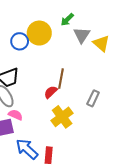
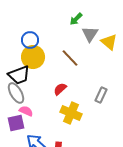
yellow circle: (39, 33) -> (33, 57), moved
brown line: (61, 79) -> (70, 58), moved, turned -54
yellow cross: (62, 117) -> (71, 113), turned -30

